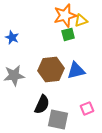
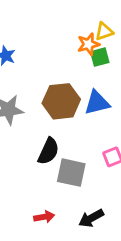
orange star: (65, 15) -> (88, 44), moved, size x0.7
green square: (68, 34) -> (100, 57), moved

